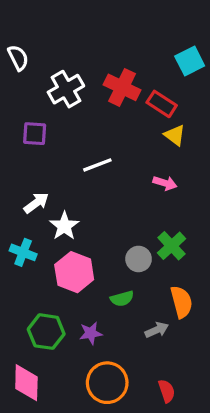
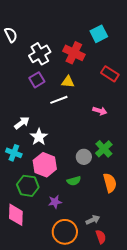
cyan square: (190, 61) -> (99, 34), moved
red rectangle: (162, 104) -> (110, 74), moved
purple square: (35, 134) -> (37, 80), moved, turned -35
yellow triangle: (175, 135) -> (68, 82), moved, turned -32
gray arrow: (157, 330) -> (93, 220), moved
green hexagon: (46, 332) -> (28, 186), moved
pink diamond: (26, 383) -> (16, 215), moved

